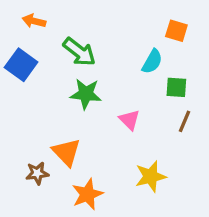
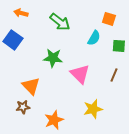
green arrow: (79, 52) -> (60, 22), moved
green square: (176, 87) -> (119, 46), moved
pink triangle: (129, 120) -> (80, 74), size x1.5
orange triangle: (66, 152) -> (31, 86), moved

